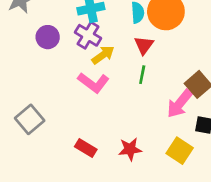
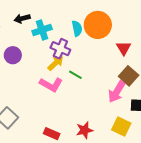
purple cross: (88, 35) -> (60, 49), moved
red triangle: (144, 45) -> (124, 48), moved
green line: (142, 75) -> (75, 75), moved, turned -64

